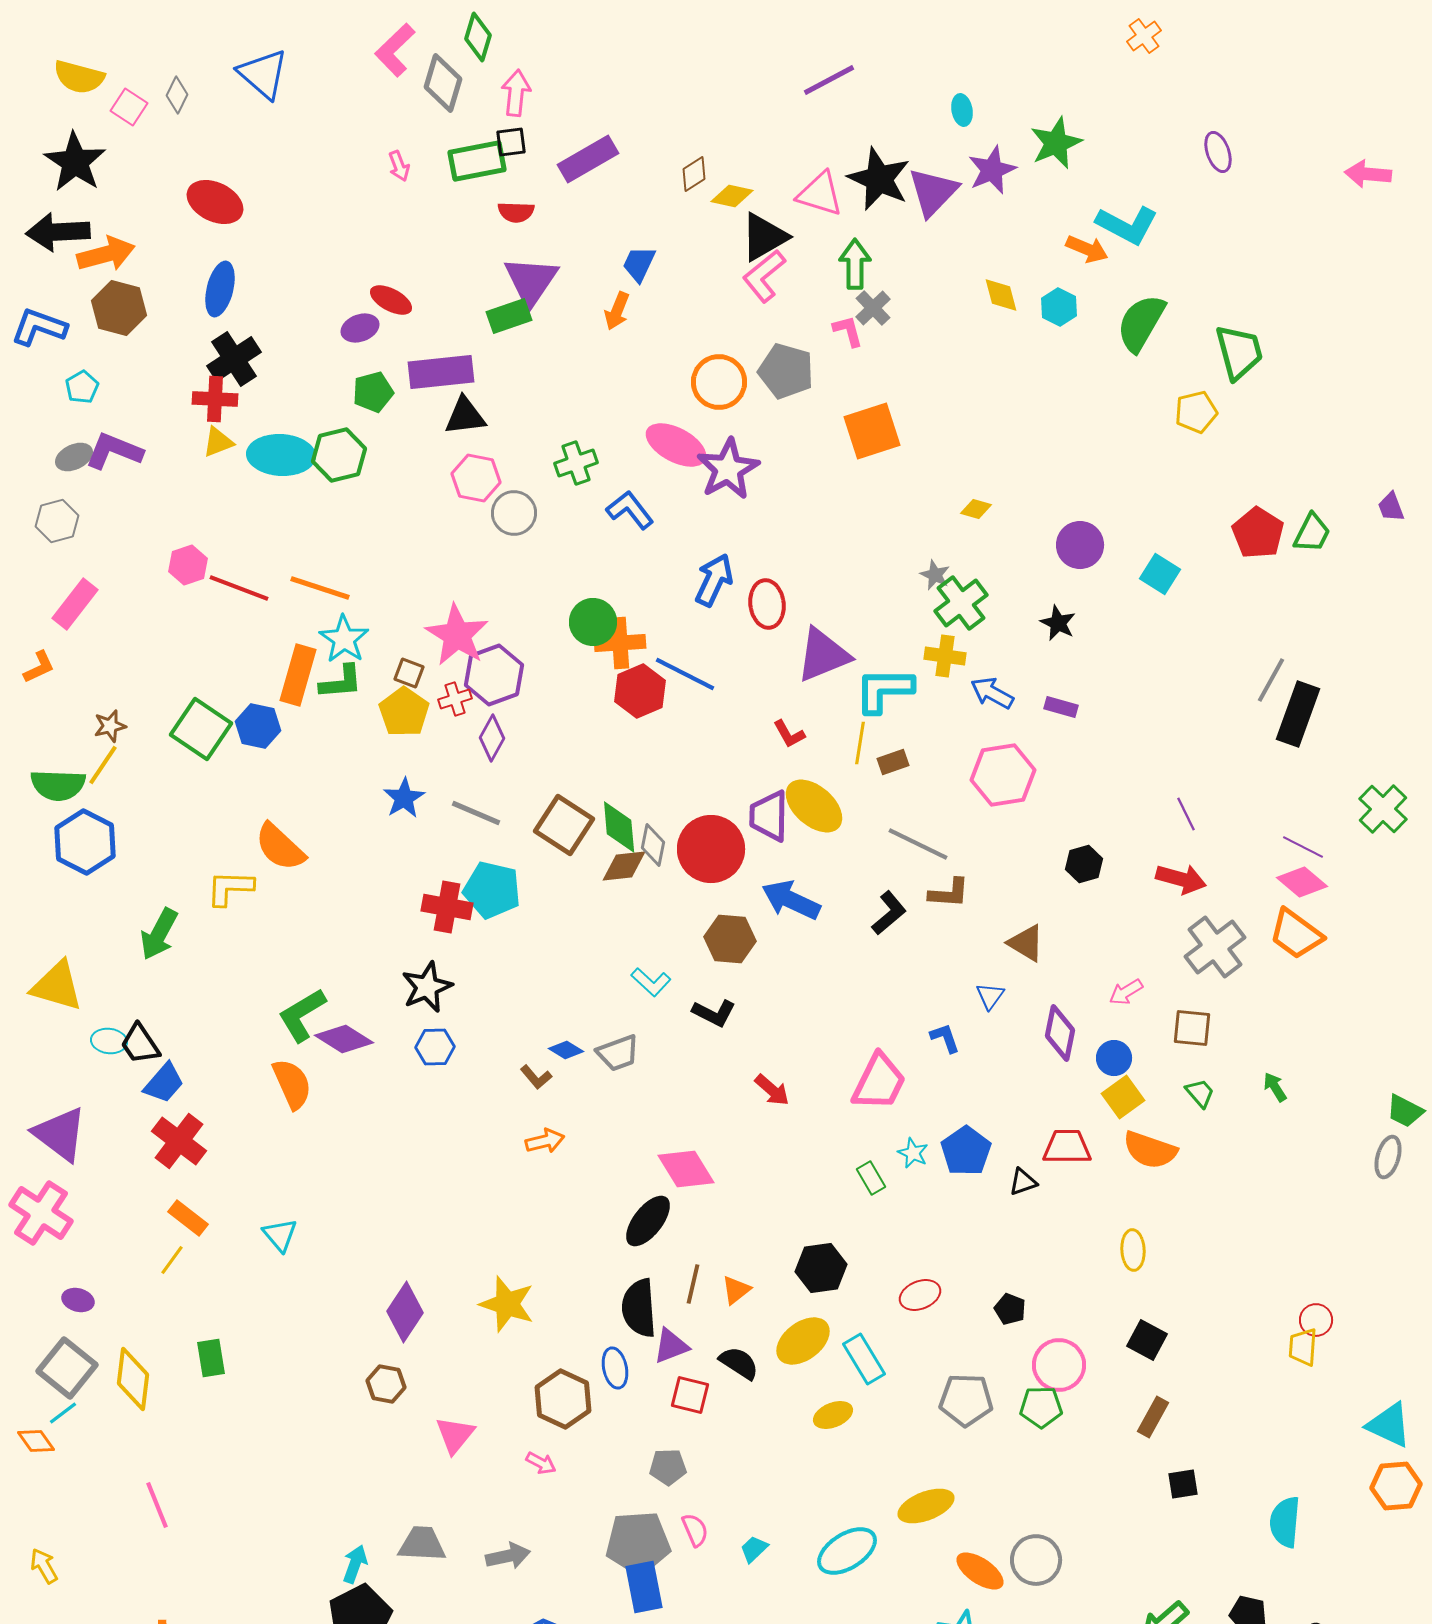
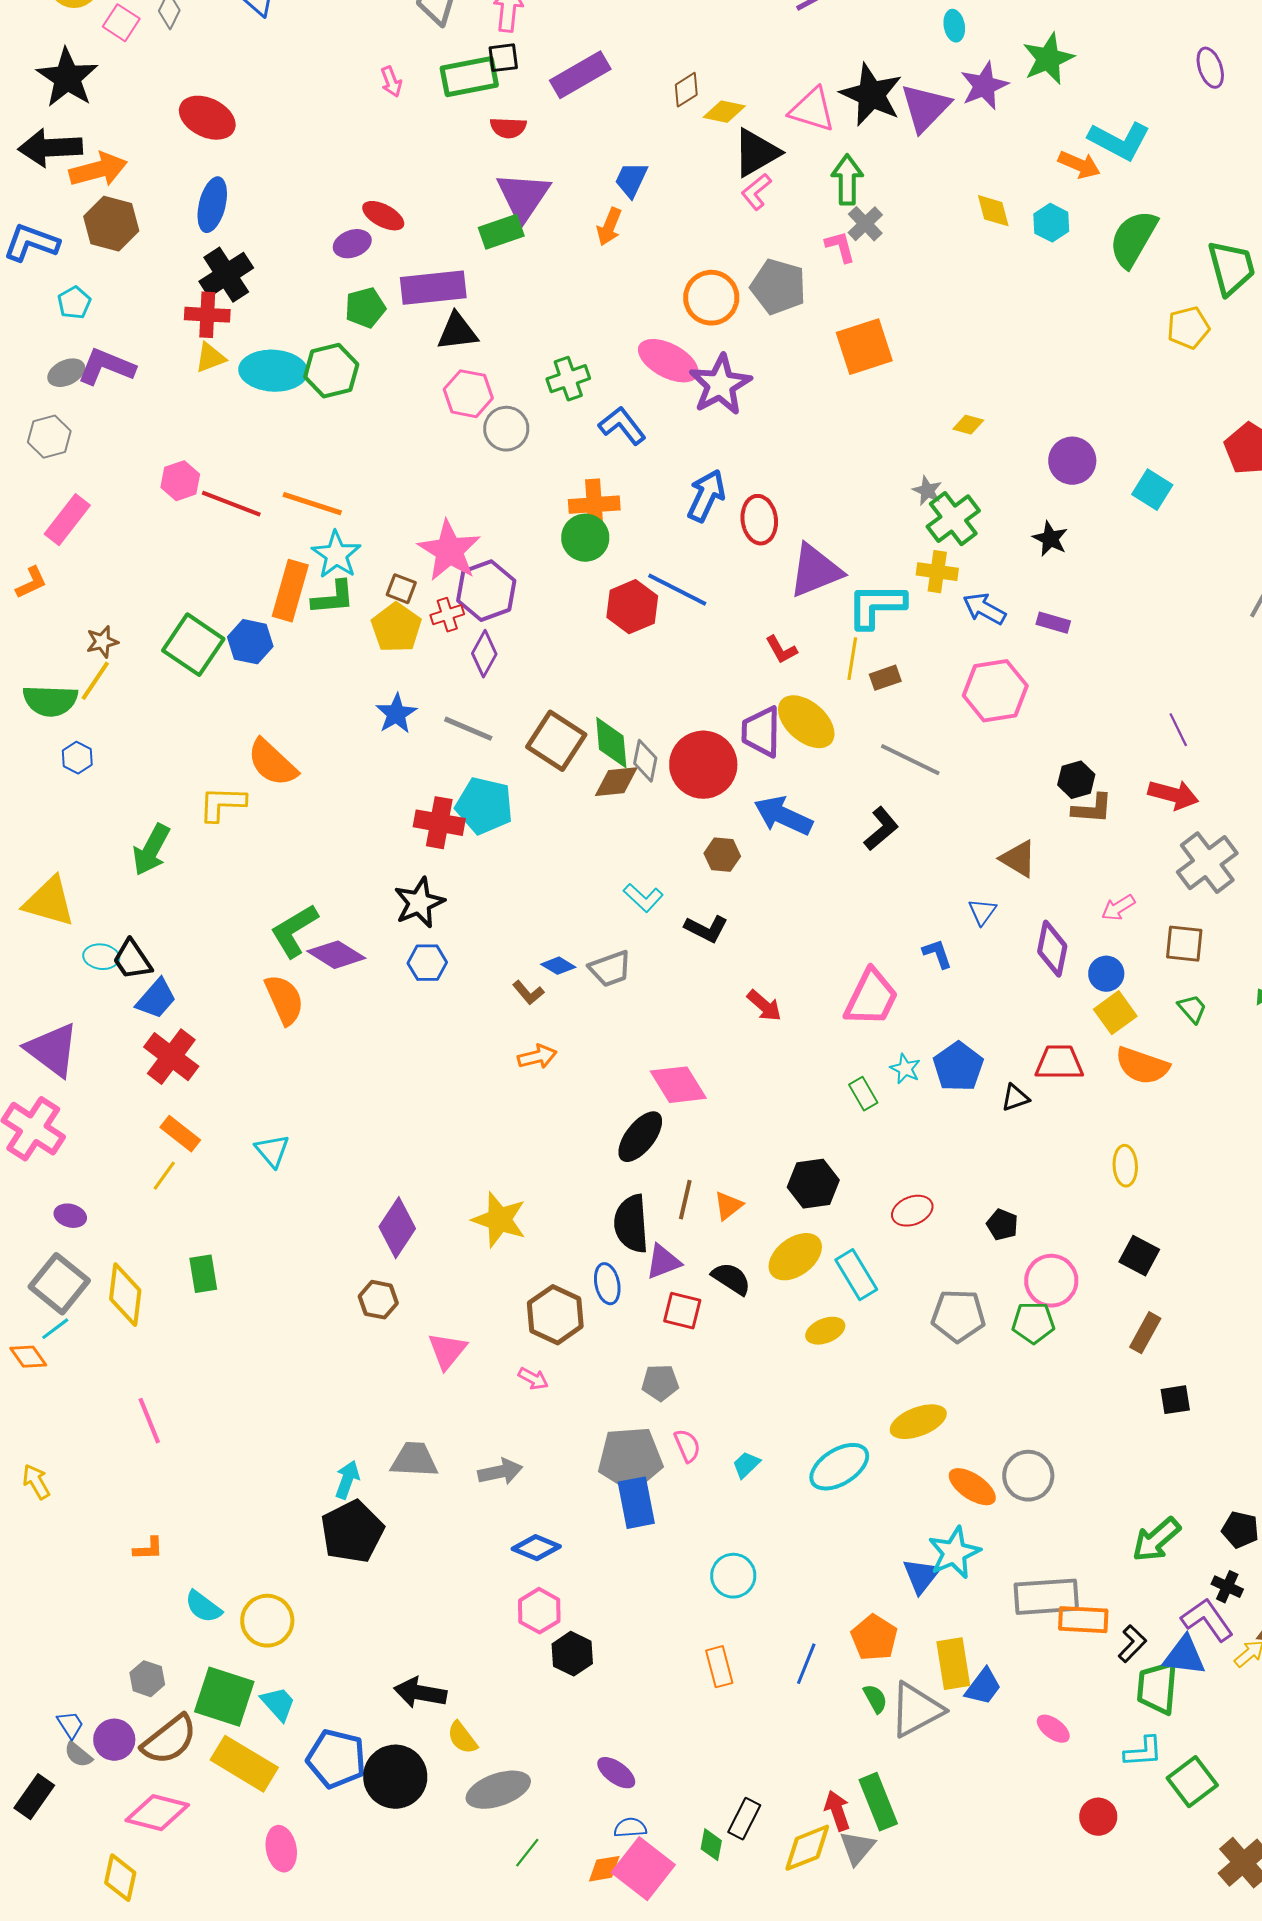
pink L-shape: (764, 276) -> (756, 192), size x0.7
orange cross: (620, 643) -> (594, 505), moved
blue hexagon: (85, 842) -> (77, 758), size x0.5
brown L-shape: (949, 893) -> (1092, 809), moved
brown hexagon: (730, 939) -> (722, 855), size x0.7

